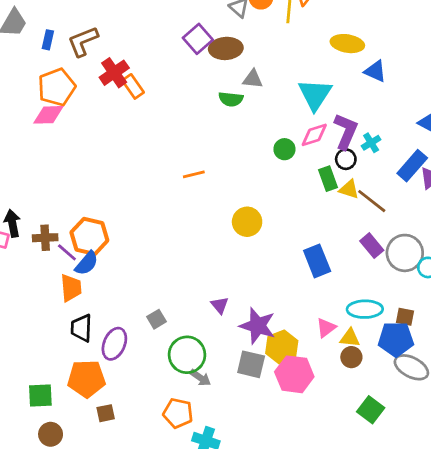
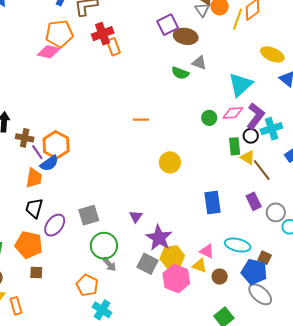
cyan cross: (371, 143) -> (271, 129), size x1.5
gray circle: (405, 253) -> (276, 212), size x0.7
gray square: (156, 319) -> (89, 215), size x1.5
pink triangle: (326, 328) -> (207, 251), turned 49
yellow triangle: (350, 338) -> (200, 266), moved

